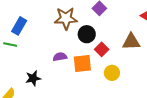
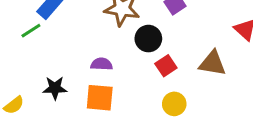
green line: (10, 44) -> (31, 31), turned -56
orange square: (82, 63) -> (100, 98), moved

